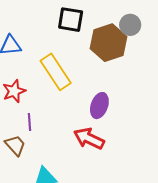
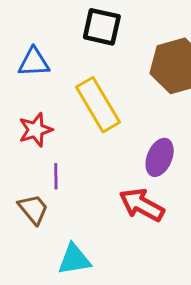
black square: (71, 20) -> (102, 27), moved

